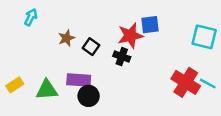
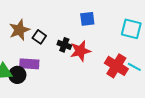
red star: (130, 36) -> (80, 51), moved
brown star: (66, 38) -> (19, 30), size x1.5
black circle: (89, 96) -> (17, 75), moved

